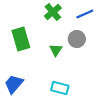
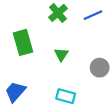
gray circle: (77, 39) -> (100, 68), moved

